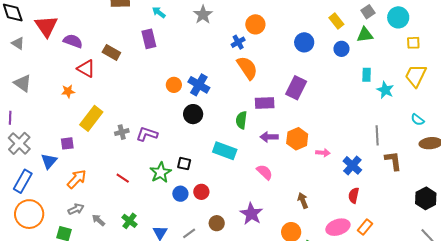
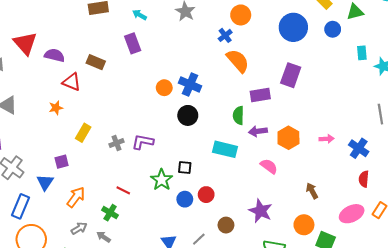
blue circle: (304, 42) -> (293, 27), size x1.4
yellow rectangle: (91, 118) -> (83, 133), size x0.7
purple arrow: (269, 137) -> (258, 131), moved
orange hexagon: (297, 139) -> (288, 138), moved
green cross: (130, 221) -> (110, 213), moved

